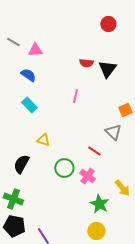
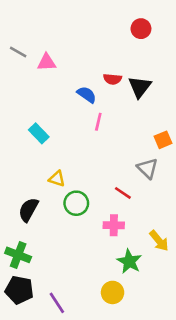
blue semicircle: (28, 75) -> (87, 95), moved
green circle: (64, 168) -> (76, 203), moved
pink cross: (87, 176) -> (114, 225), turned -35
yellow circle: (96, 231) -> (113, 292), moved

